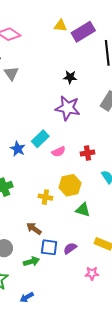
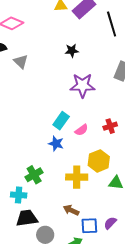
black star: (70, 77) -> (72, 51), moved
blue star: (18, 149) -> (56, 144), moved
yellow cross: (45, 197) -> (77, 177), size x1.5

